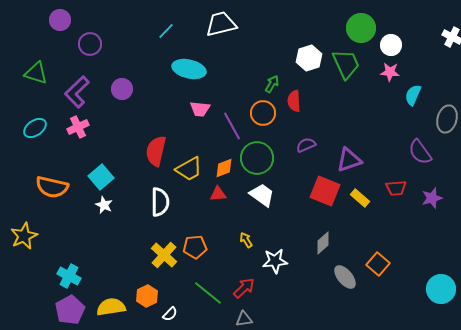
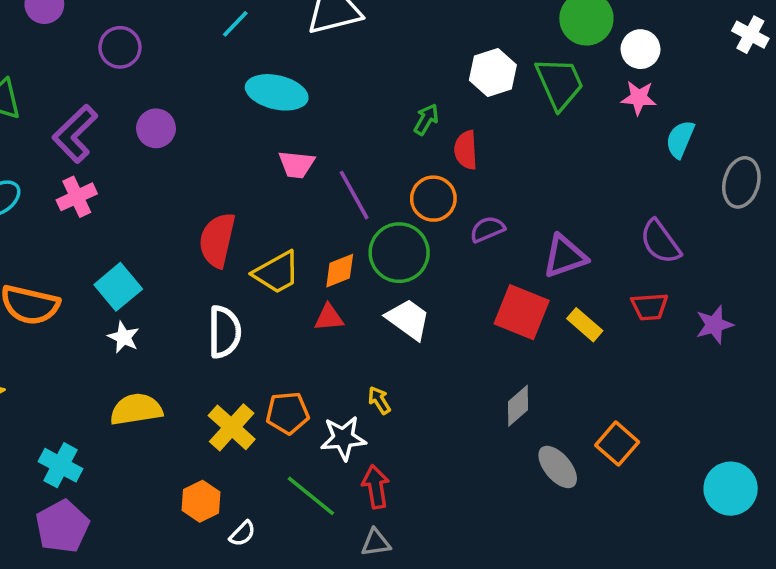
purple circle: (90, 44) -> (120, 47), moved
orange circle: (263, 113) -> (433, 199), moved
purple semicircle: (420, 152) -> (660, 242), moved
white star: (275, 261) -> (343, 438), moved
red arrow: (244, 288) -> (376, 487), turned -55
yellow semicircle: (111, 307) -> (136, 409), moved

